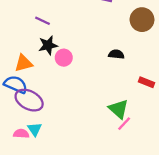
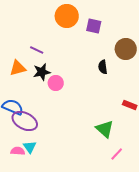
black semicircle: (116, 54) -> (103, 67), moved, turned -104
orange triangle: (23, 63) -> (18, 68), moved
pink line: (124, 124) -> (117, 154), moved

